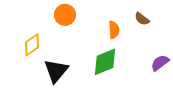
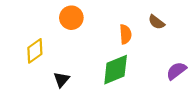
black triangle: (56, 71) -> (61, 80), size x0.6

